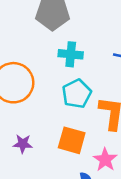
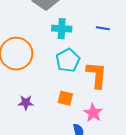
orange square: (72, 140) -> (65, 98), size x0.7

